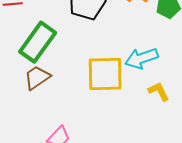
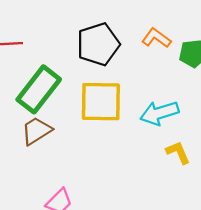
yellow square: (105, 74) -> (101, 102), moved

